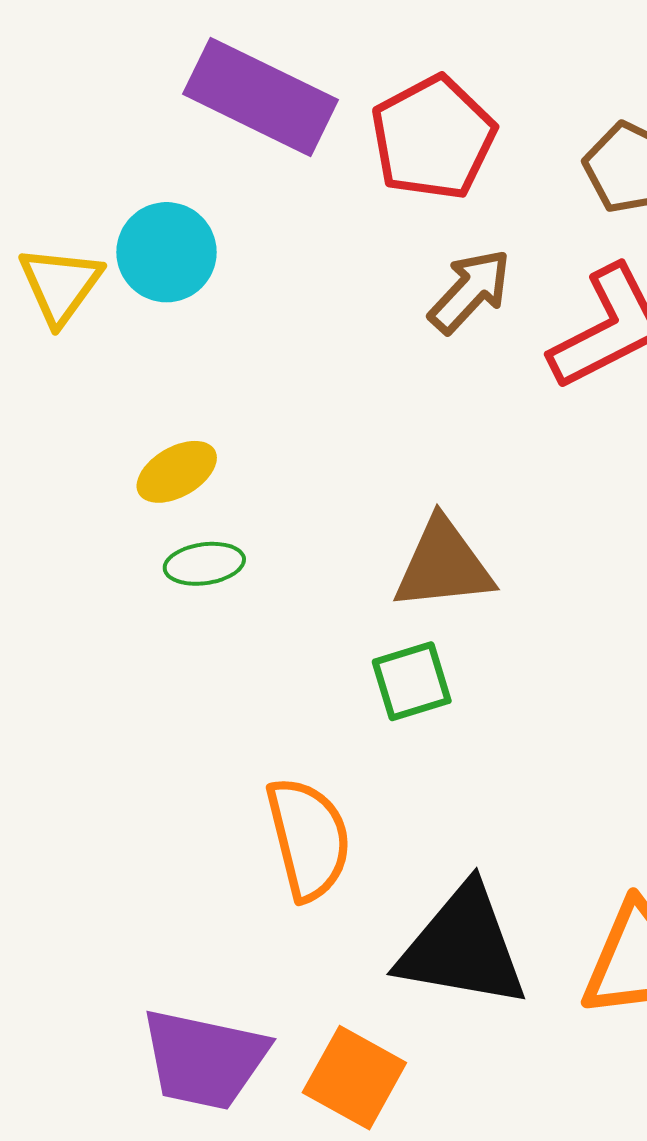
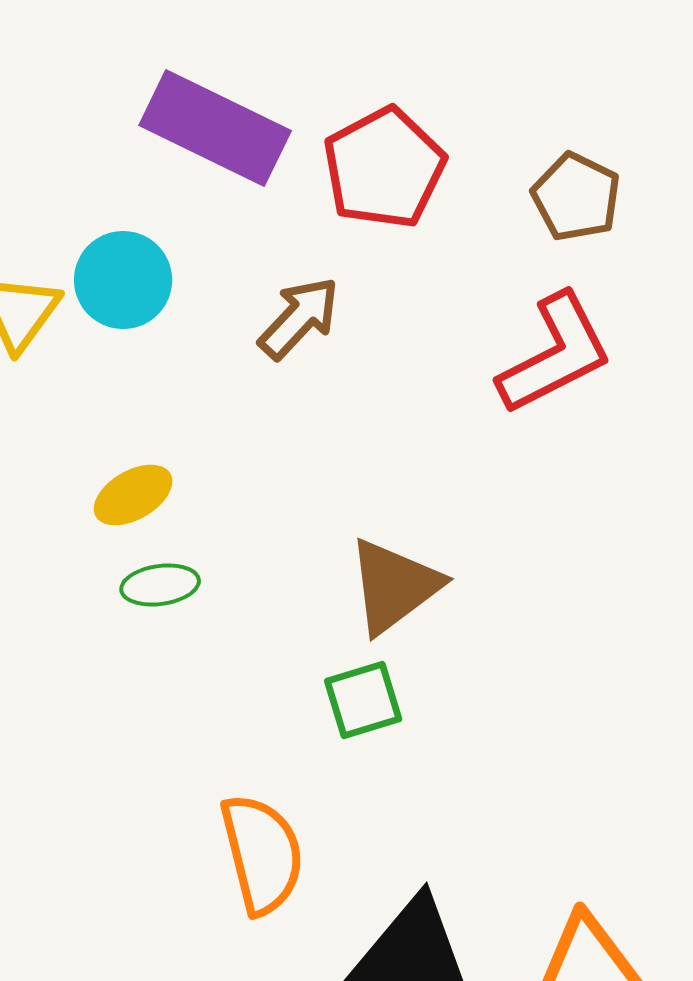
brown arrow: (470, 291) -> (299, 318), moved
brown triangle: (443, 565) -> (394, 586), turned -31

